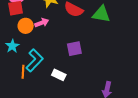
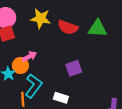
pink arrow: (42, 23) -> (29, 56), moved
orange circle: (26, 26) -> (20, 66), moved

